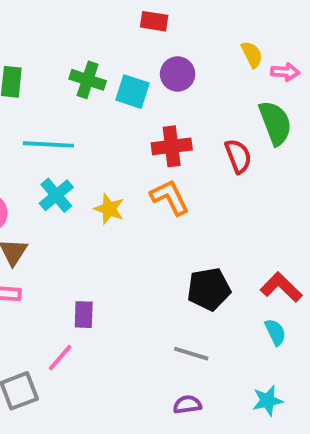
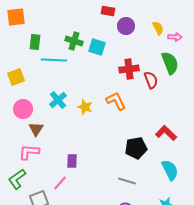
purple circle: (178, 74) -> (126, 26), moved
cyan line: (48, 144) -> (54, 60), moved
red cross: (172, 146) -> (129, 69), moved
red L-shape: (281, 287) -> (166, 133), moved
cyan semicircle: (275, 332) -> (170, 170), size x1.5

